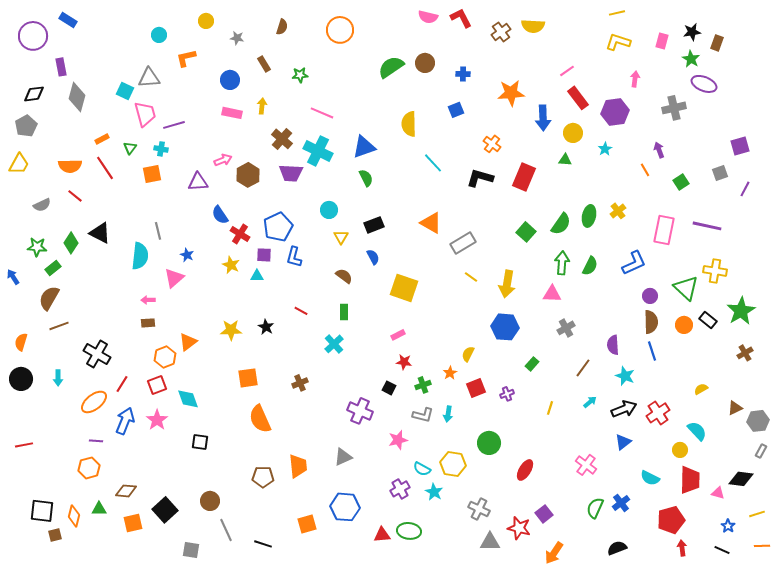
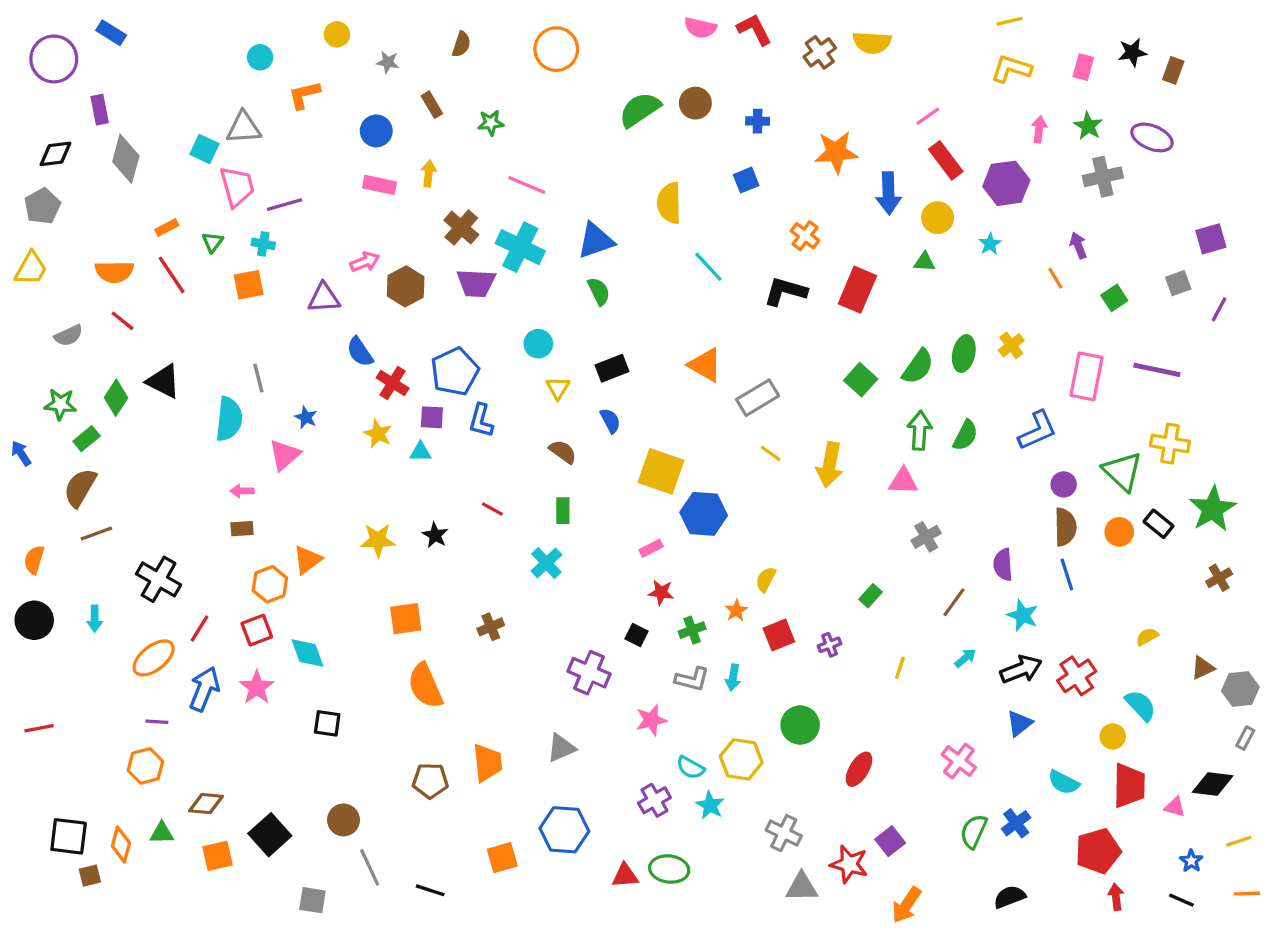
green star: (691, 59) -> (1088, 126), moved
blue hexagon: (505, 327) -> (704, 514), moved

